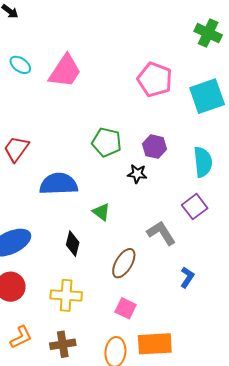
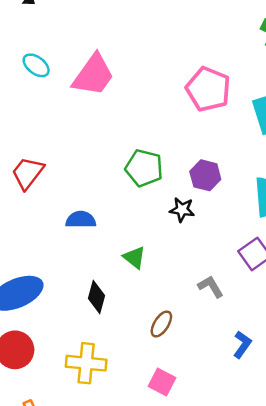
blue semicircle: (59, 184) -> (81, 220), size x0.6
gray L-shape: (161, 233) -> (211, 287), size x0.7
brown ellipse: (124, 263) -> (161, 324), size x0.7

